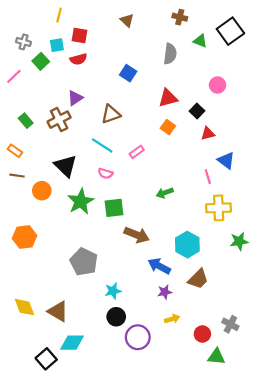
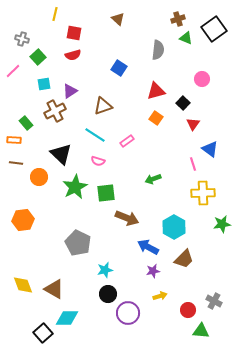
brown cross: (180, 17) -> (178, 19), moved, turned -32
cyan square: (57, 45) -> (44, 84), moved
green rectangle: (26, 121) -> (26, 123), moved
red triangle: (208, 134) -> (193, 124), turned -40
orange rectangle: (15, 151) -> (14, 140), turned -32

